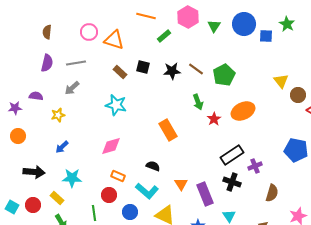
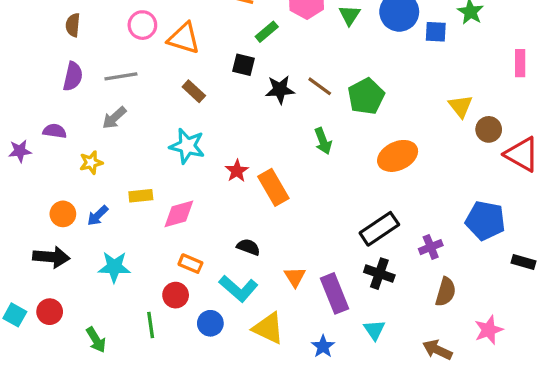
black square: (143, 67) -> (243, 65), moved
red star: (214, 119) -> (237, 171), moved
orange circle: (18, 136) -> (63, 214), moved
purple cross: (255, 166) -> (431, 247), moved
yellow rectangle: (57, 198) -> (141, 196), moved, turned -48

